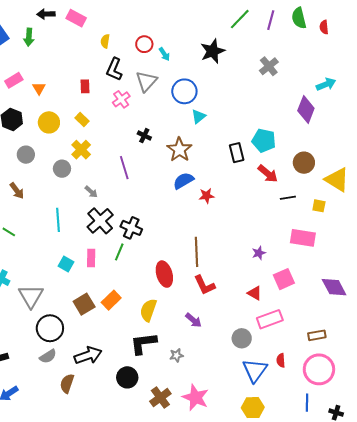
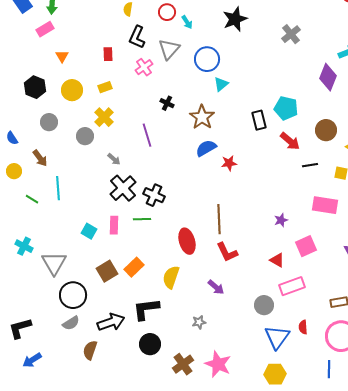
pink rectangle: (14, 80) -> (45, 29), moved
yellow rectangle: (82, 119) -> (105, 87), turned -64
cyan line: (58, 220) -> (58, 188), moved
green line: (119, 252) -> (142, 219), turned 66
black L-shape: (143, 343) -> (146, 309), moved

